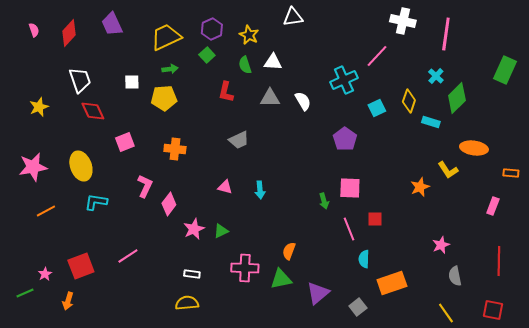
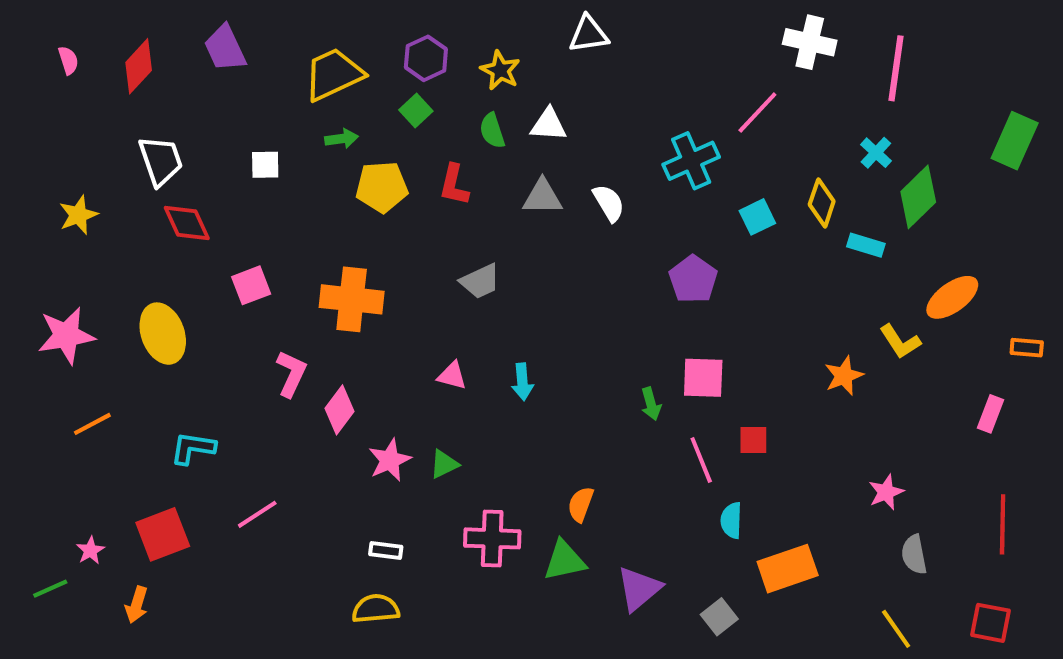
yellow pentagon: (164, 98) -> (382, 187), moved
orange ellipse: (474, 148) -> (952, 297), turned -44
orange cross: (175, 149) -> (352, 299), size x1.4
cyan L-shape: (96, 202) -> (193, 448), moved

